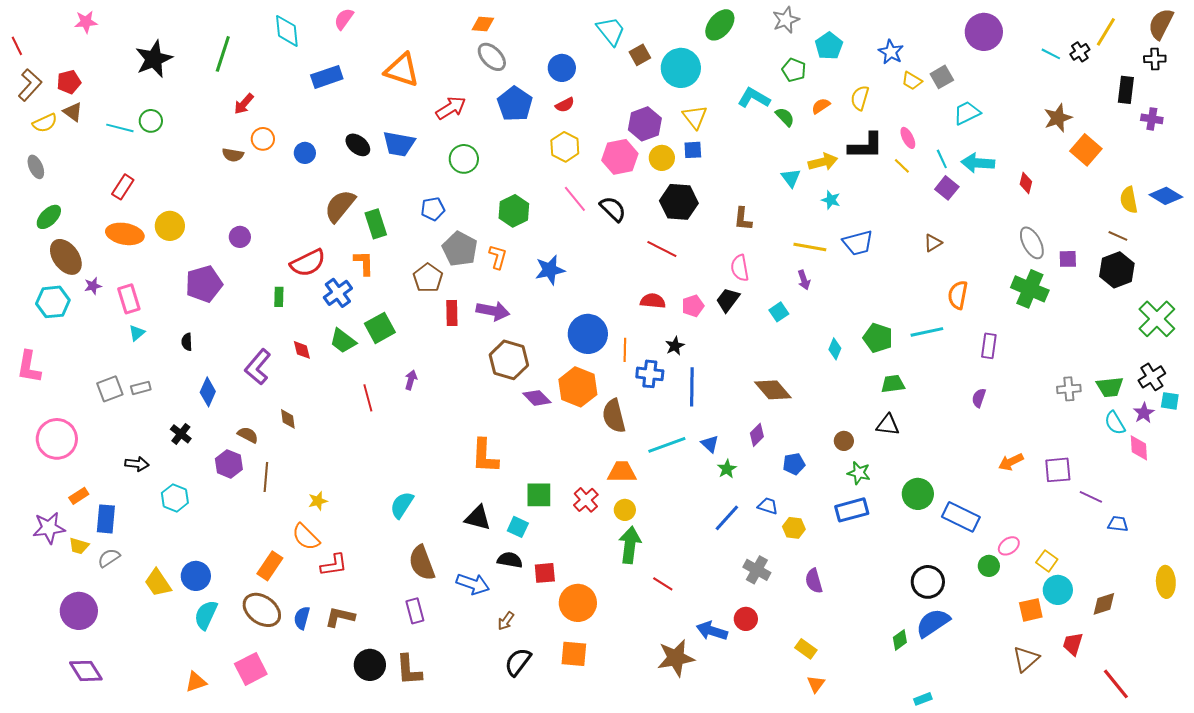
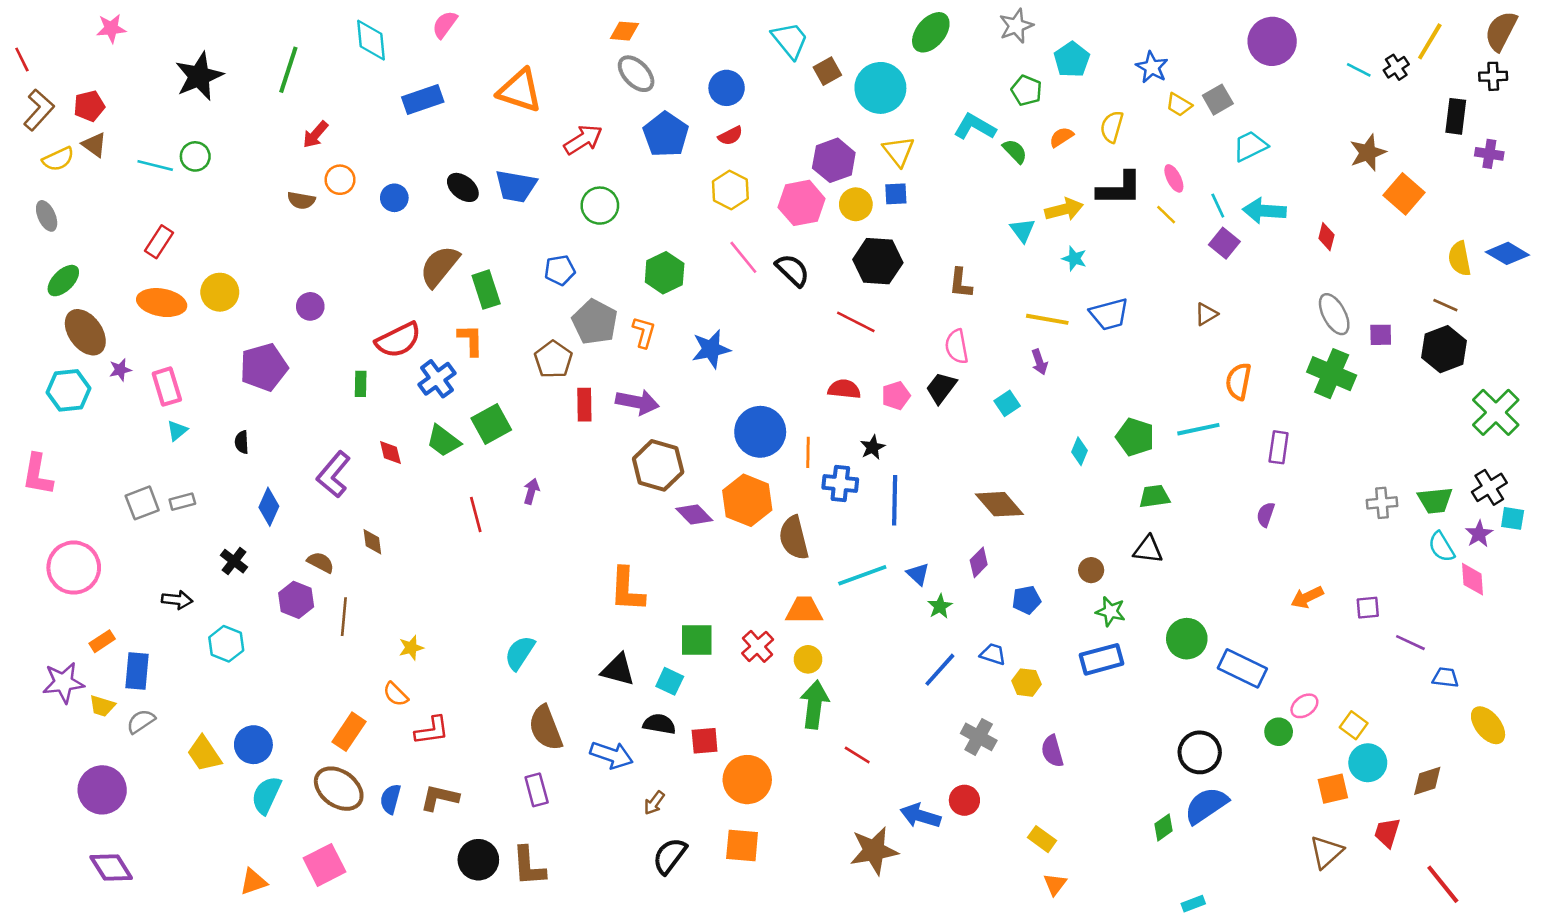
purple square: (1058, 470) -> (1368, 608), size x0.7
orange semicircle: (306, 537) -> (396, 694), size x0.7
yellow ellipse: (1166, 582) -> (1488, 725), moved, turned -36

